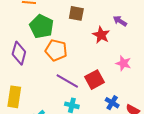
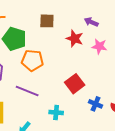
pink star: (123, 63) -> (99, 46), moved
purple line: (67, 81) -> (27, 91), moved

